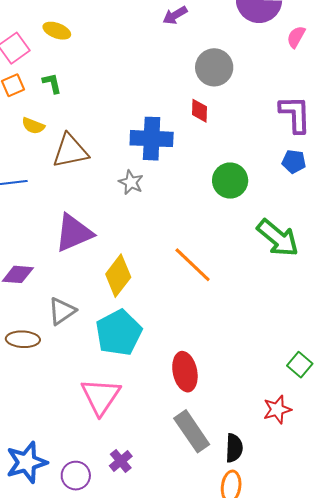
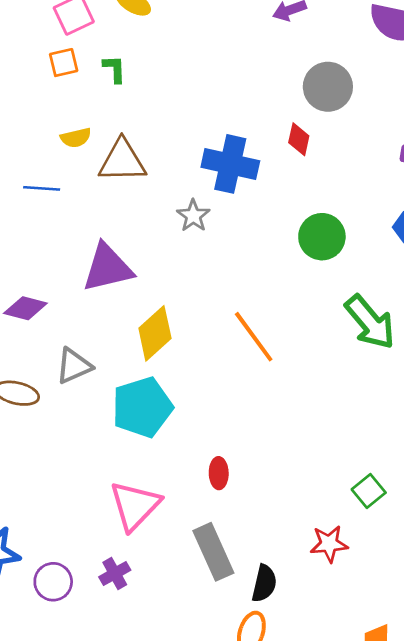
yellow semicircle: (33, 126) -> (76, 138), moved, turned -45
red ellipse: (185, 372) -> (219, 473), size x0.6
pink triangle: (101, 396) -> (135, 506), moved

